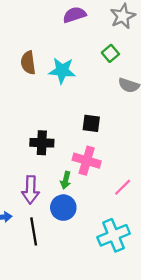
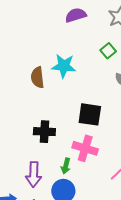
brown semicircle: (28, 63) -> (38, 77), moved
black square: (91, 123) -> (90, 114), size x1.4

